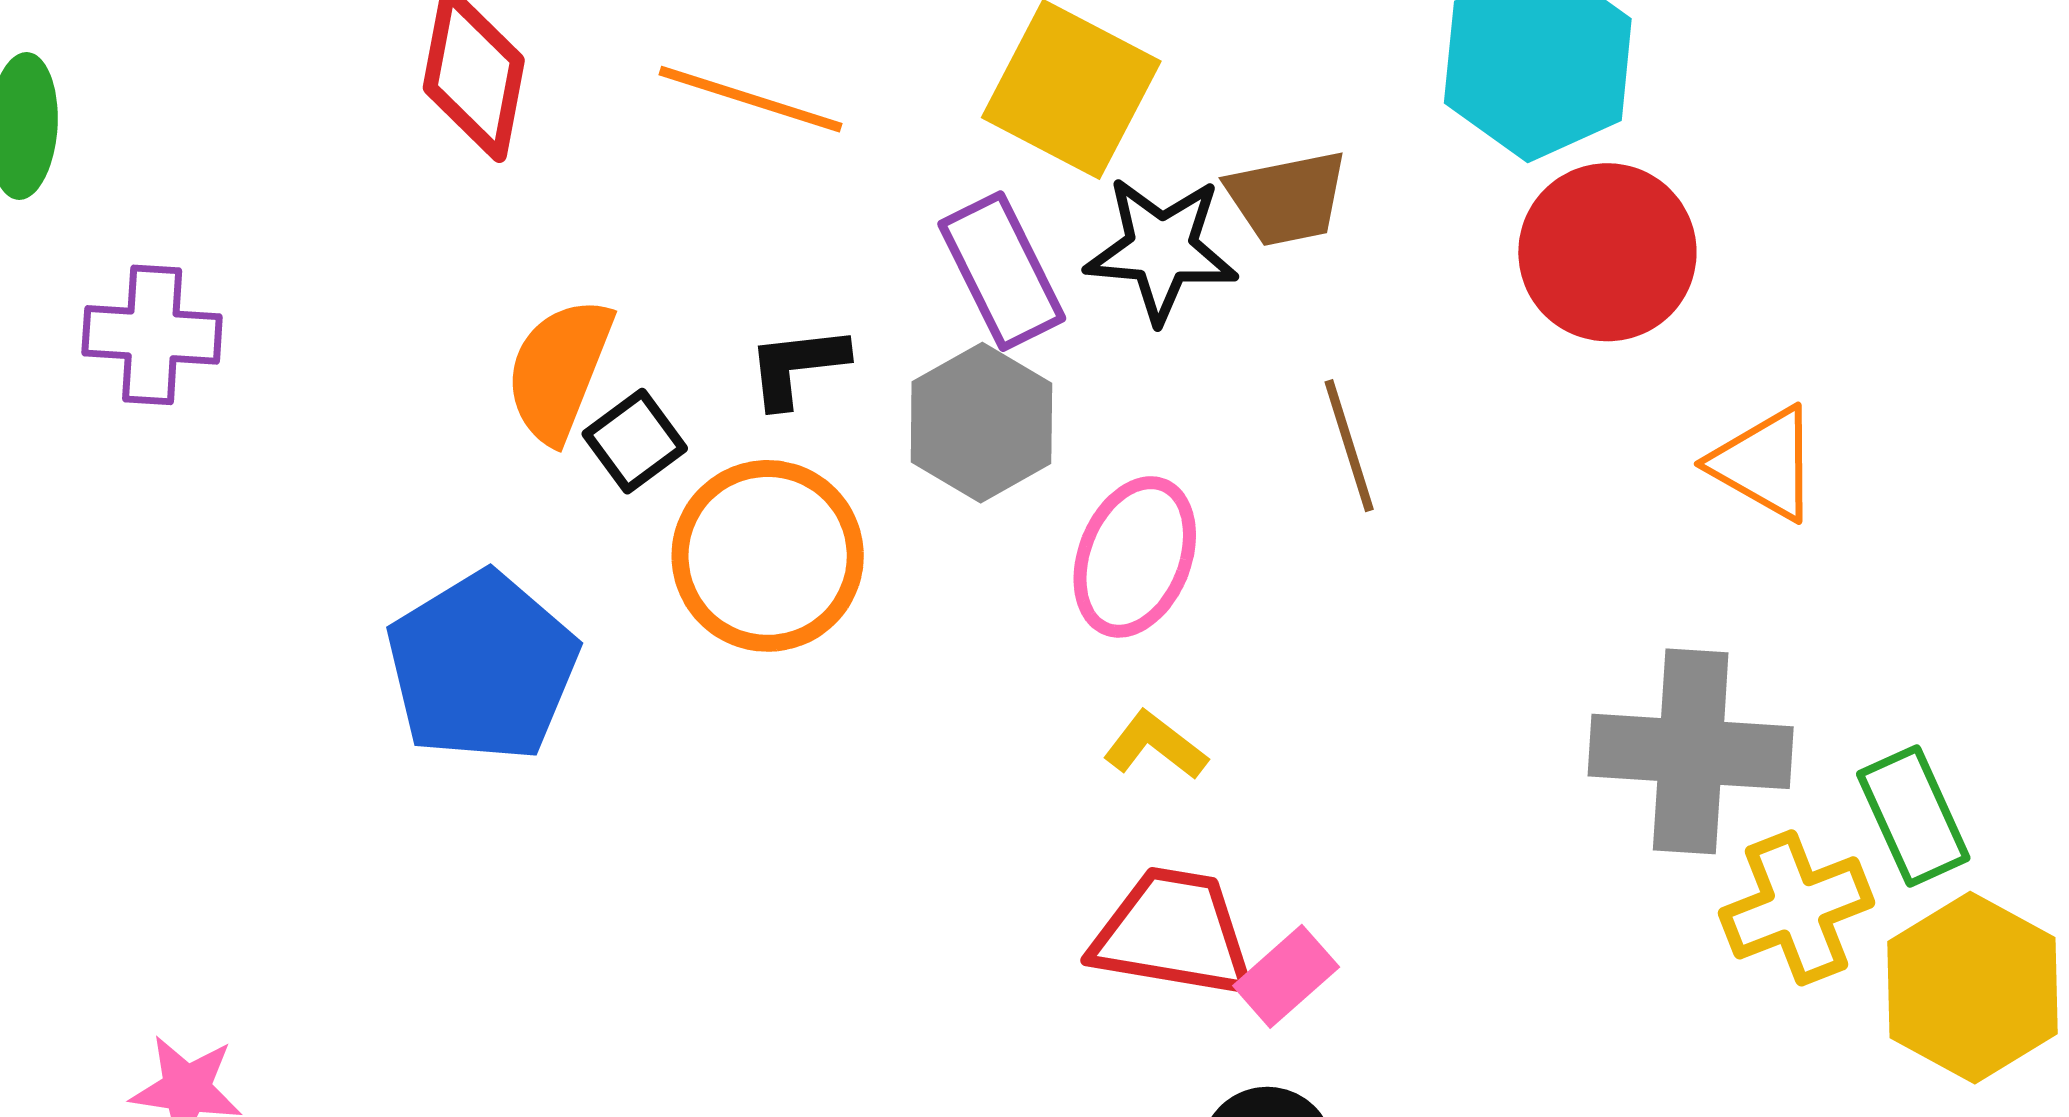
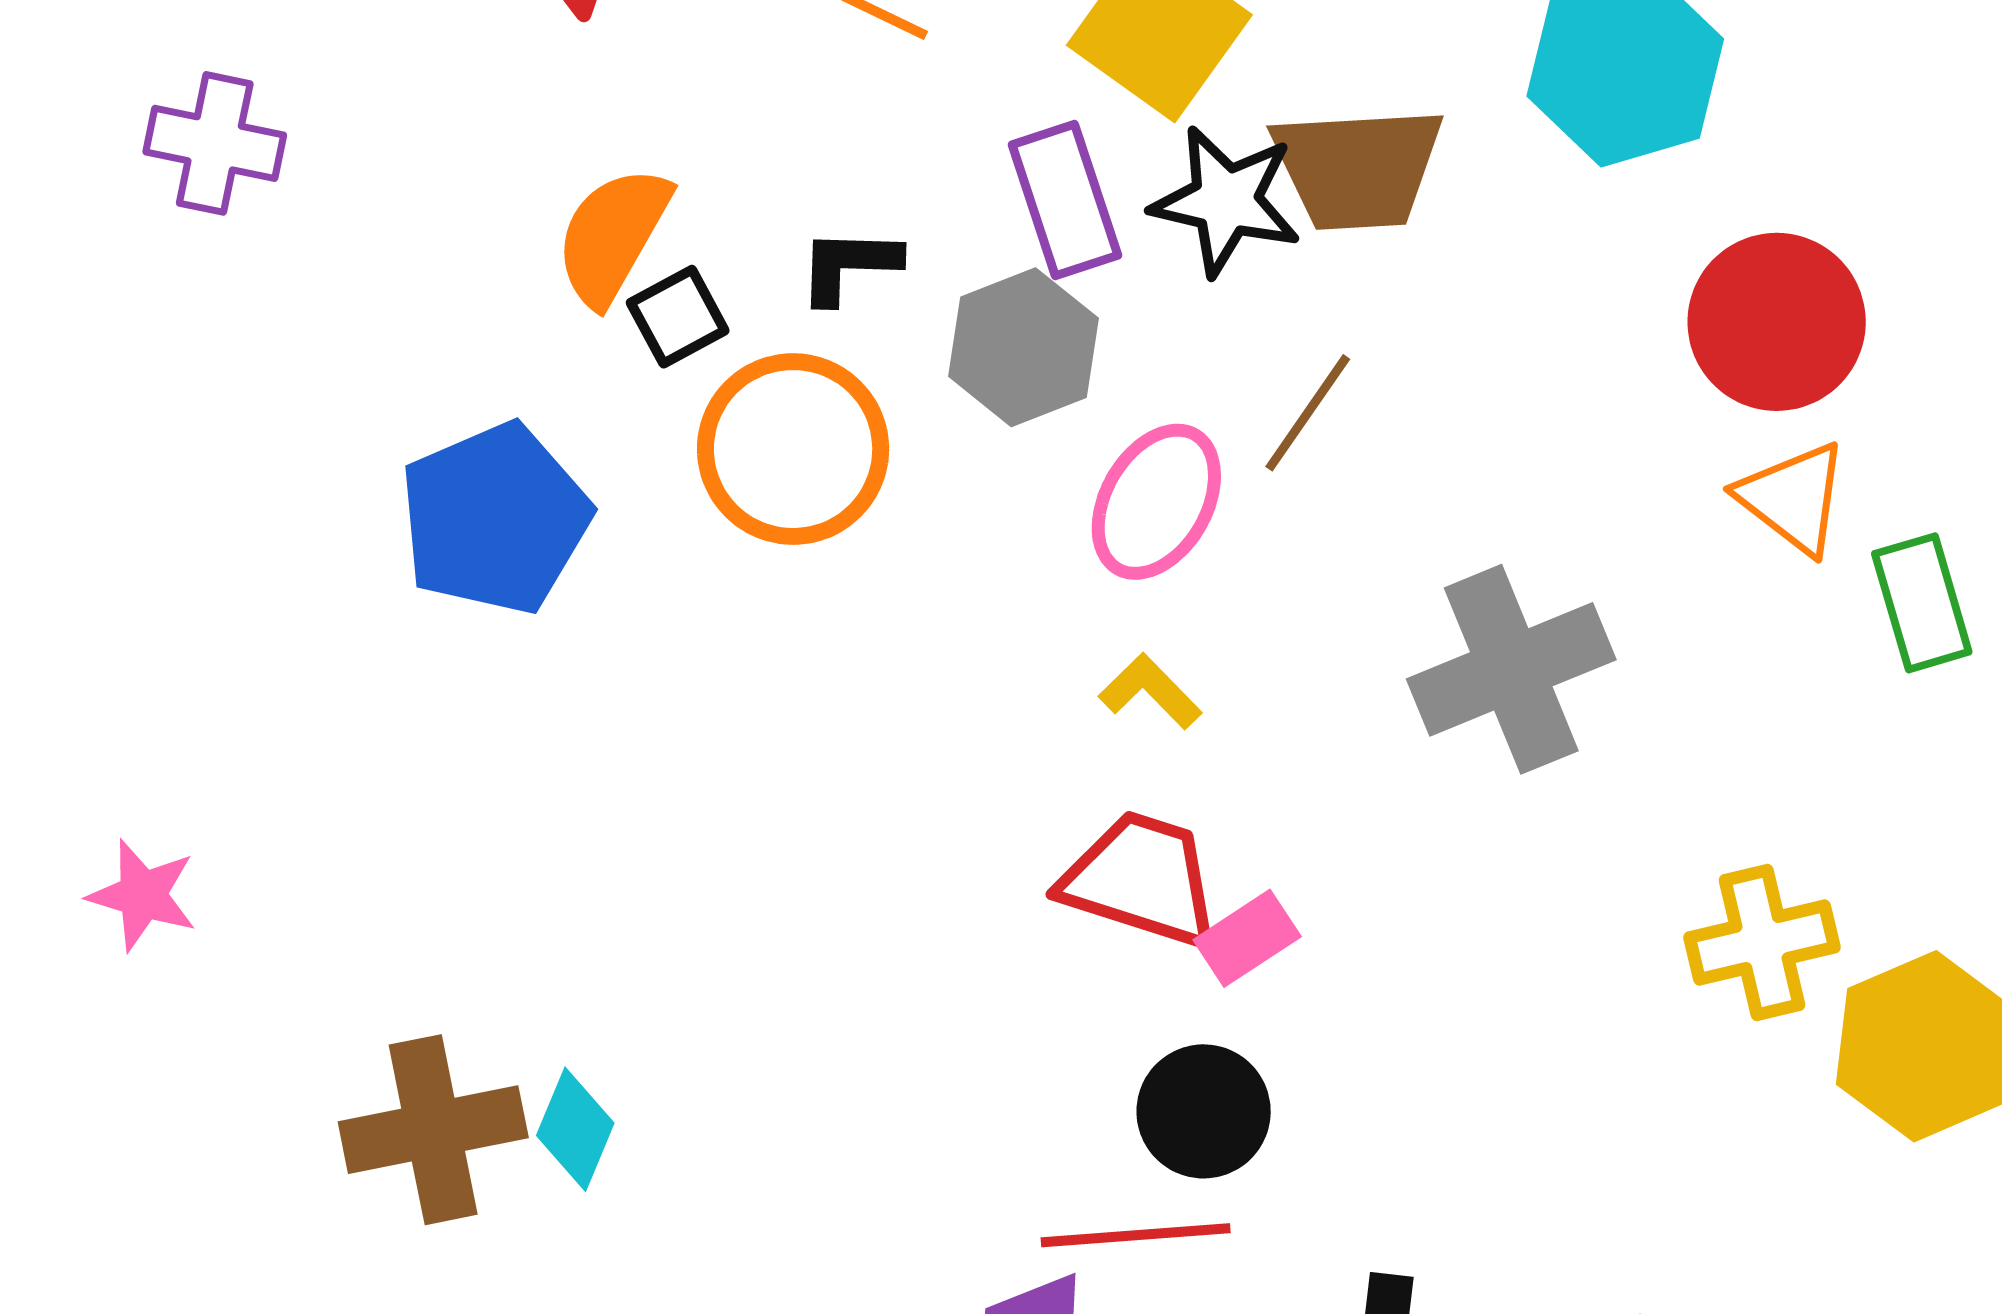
brown trapezoid: (1287, 198) -> (1358, 168), size x1.4
red circle: (1607, 252) -> (1777, 322), moved
brown line: (1349, 446) -> (1308, 413), moved, turned 44
gray cross: (1691, 751) -> (1511, 669), moved, turned -34
green rectangle: (1913, 816) -> (1922, 603), moved

